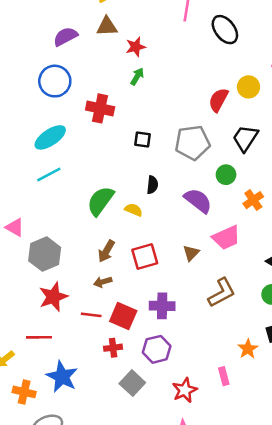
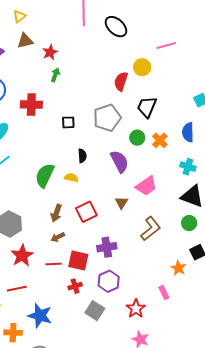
orange cross: (253, 200) -> (160, 140), moved
purple semicircle: (198, 201) -> (119, 161), turned 35

